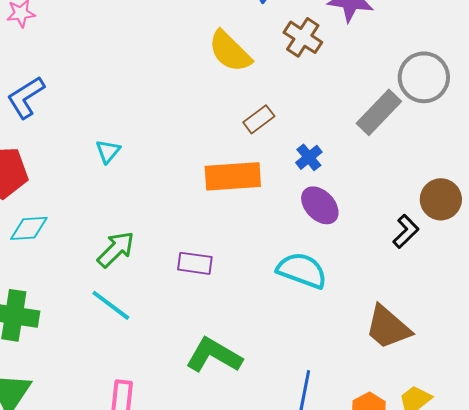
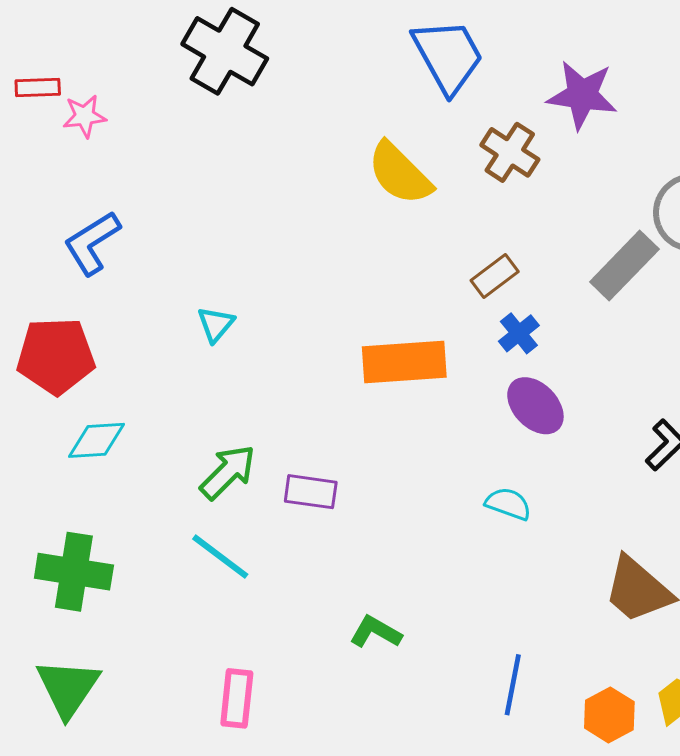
brown rectangle: (259, 119) -> (495, 276), moved
purple rectangle: (195, 263) -> (311, 492), moved
cyan semicircle: (302, 270) -> (508, 504), size x0.6
green L-shape: (214, 355) -> (376, 632), size x0.6

